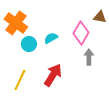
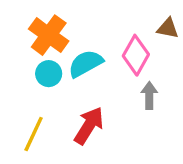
orange cross: (16, 23) -> (49, 35), moved
cyan semicircle: (51, 38) -> (86, 64), size x1.5

